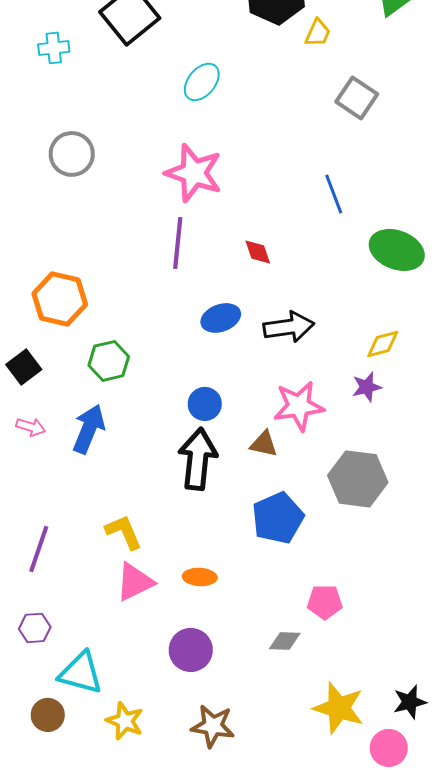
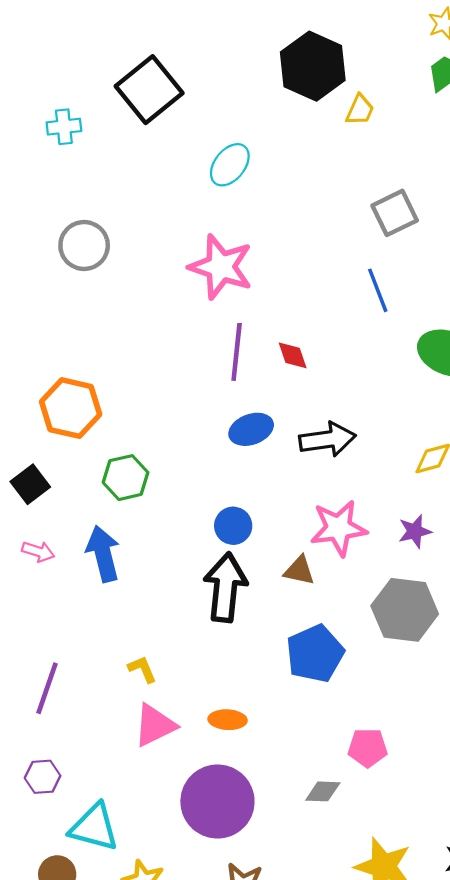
gray square: (357, 98) -> (395, 213), moved, turned 30
purple line: (178, 243) -> (237, 352), moved
purple star: (367, 387) -> (415, 531), moved
blue arrow: (89, 429) -> (103, 554), turned -36
yellow L-shape: (124, 532) -> (142, 669), size x0.7
purple circle: (191, 650) -> (217, 802), size x1.5

